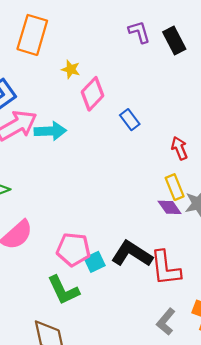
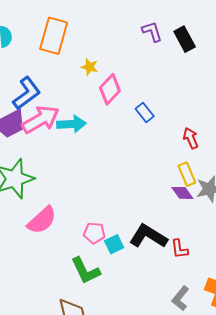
pink pentagon: (73, 249) -> (94, 233), size x0.7
red L-shape: (165, 268) -> (179, 249), size x0.6

